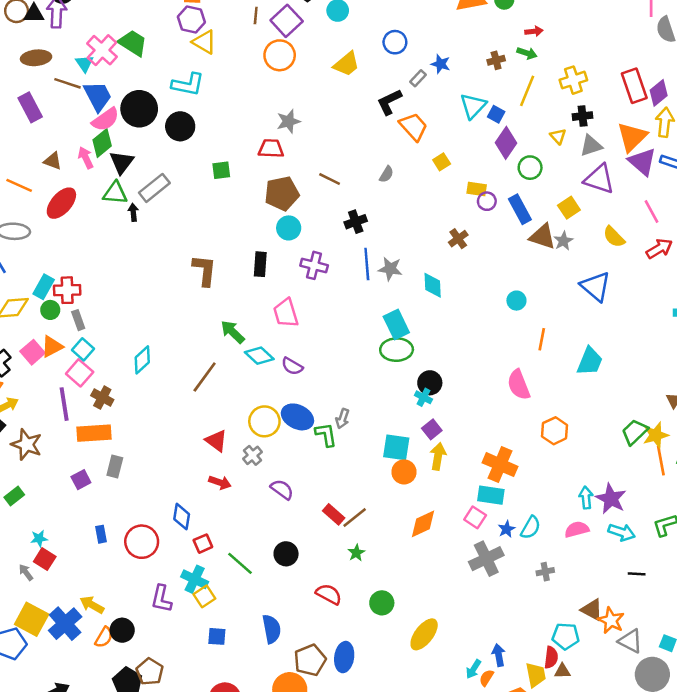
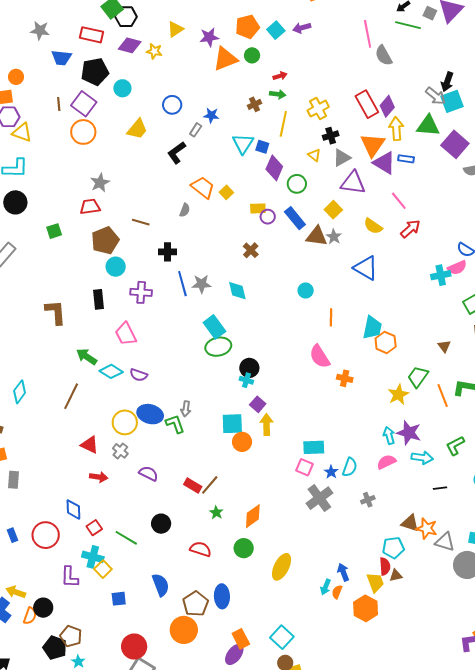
orange trapezoid: (413, 127) -> (203, 187), moved
black cross: (356, 222) -> (167, 252), turned 30
orange hexagon: (555, 431) -> (386, 342), moved
yellow star: (656, 435) -> (398, 395), moved
orange cross: (500, 465) -> (345, 378), moved, size x0.6
orange diamond: (423, 524) -> (253, 516), moved

